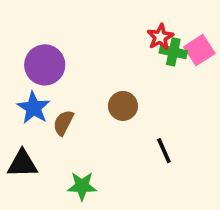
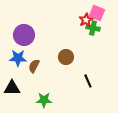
pink square: (199, 50) -> (97, 13), moved, turned -35
blue star: (34, 108) -> (18, 58), turned -30

